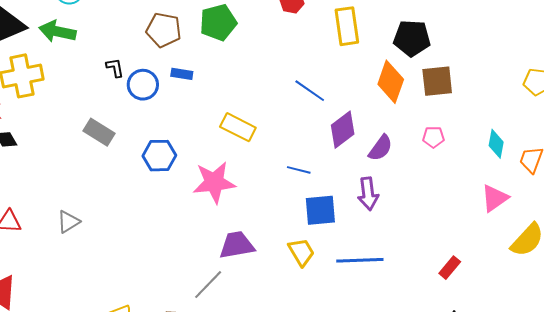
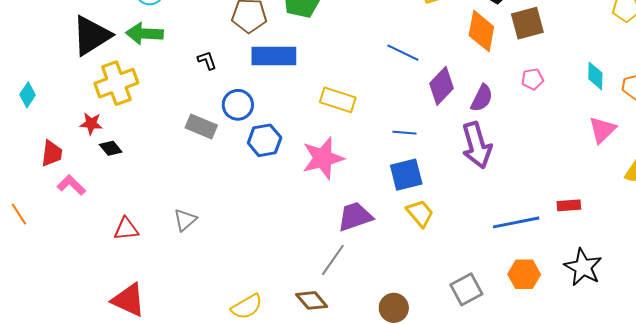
blue rectangle: (182, 74) -> (274, 56), size x2.0
blue circle: (143, 85) -> (238, 105), moved
purple arrow: (368, 194) -> (477, 145), size x1.4
blue square: (320, 210) -> (406, 175), moved
blue line: (360, 260) -> (516, 222), moved
red rectangle: (450, 268) -> (569, 205), turned 55

